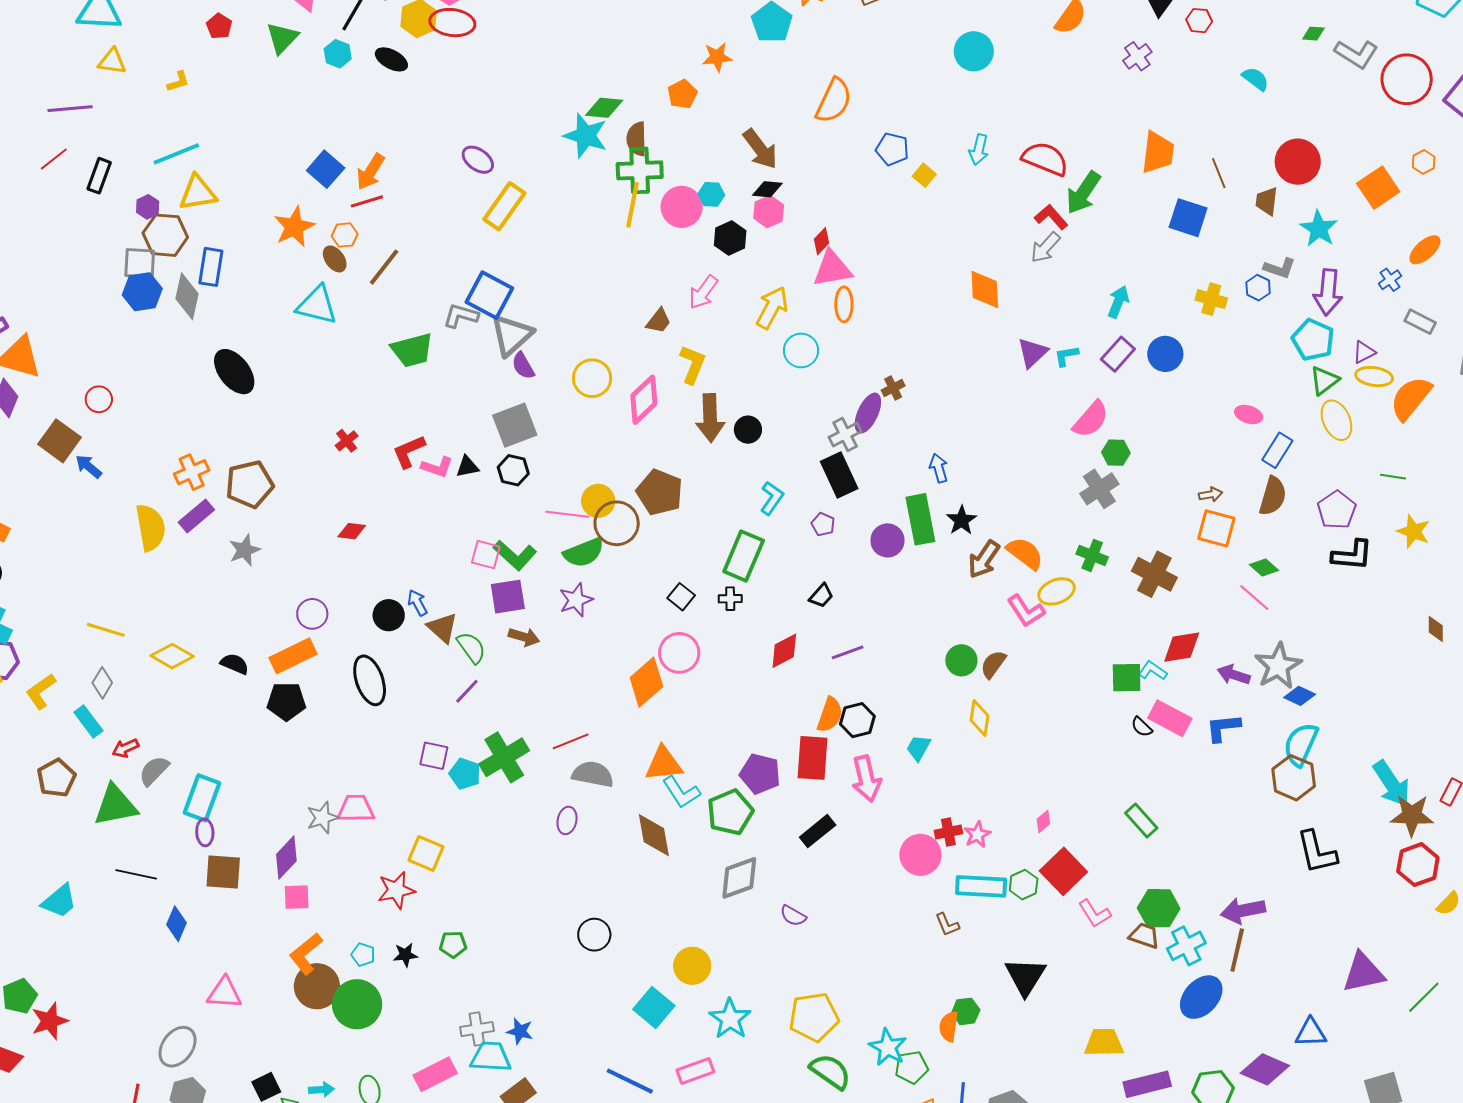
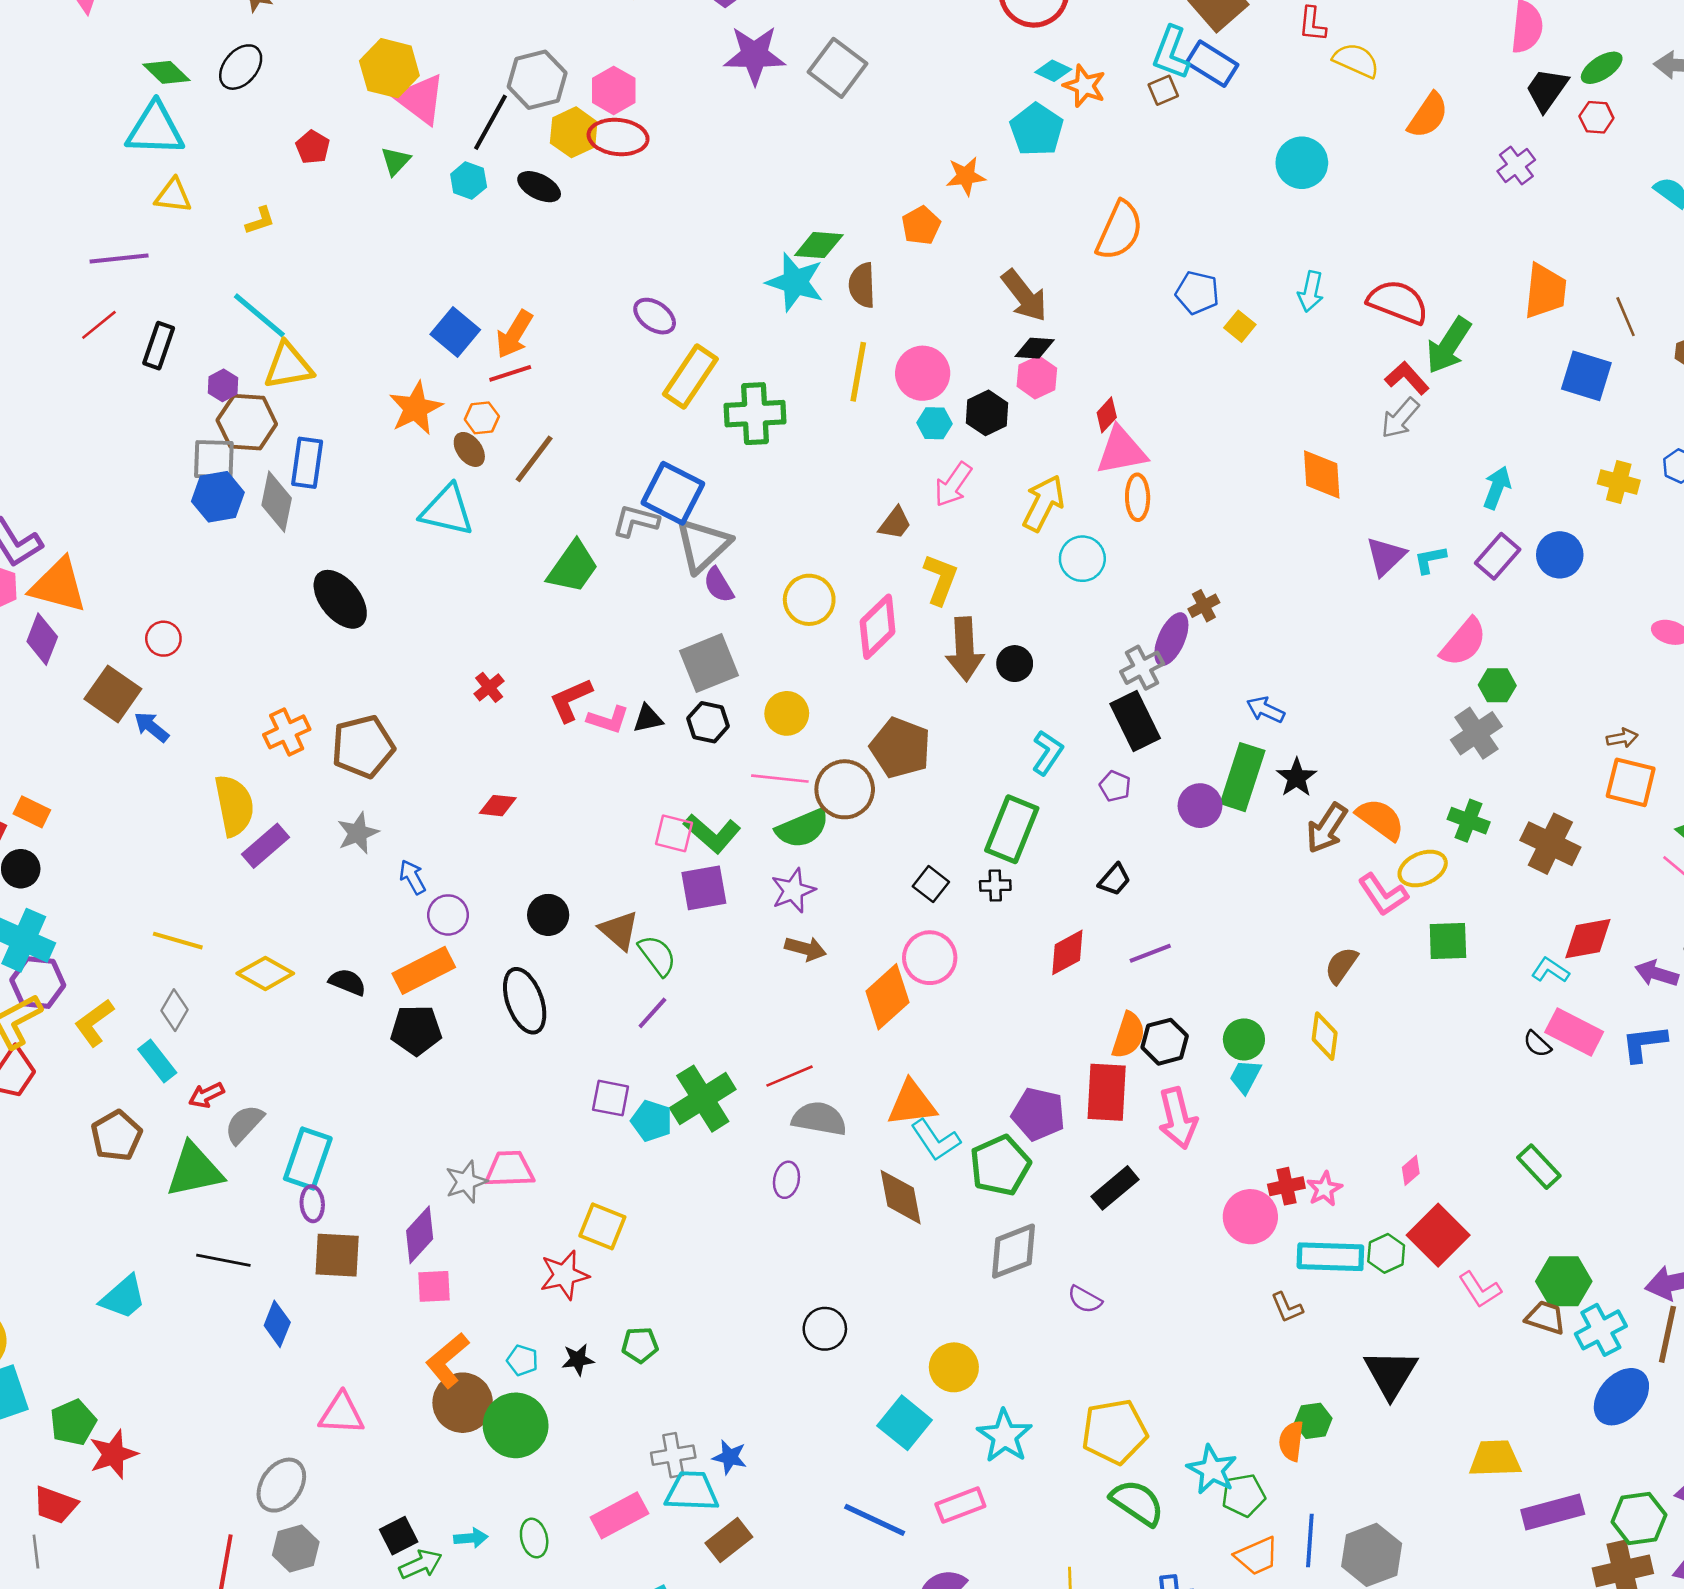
green triangle: (282, 38) -> (395, 161), size x0.7
cyan line: (176, 154) -> (259, 315), turned 63
green cross: (640, 170) -> (755, 414), moved
cyan hexagon: (711, 194) -> (935, 423), moved
green trapezoid: (412, 350) -> (573, 567), turned -39
blue arrow: (939, 468) -> (1265, 710), turned -48
yellow circle: (598, 501) -> (787, 713), moved
purple rectangle: (196, 516) -> (266, 846), moved
green rectangle: (920, 519) -> (1243, 777), turned 30
blue arrow: (417, 603) -> (412, 877), moved
brown arrow: (524, 637) -> (806, 949), moved
green circle: (961, 660) -> (1244, 1039), moved
green square: (1127, 678) -> (1448, 941), moved

